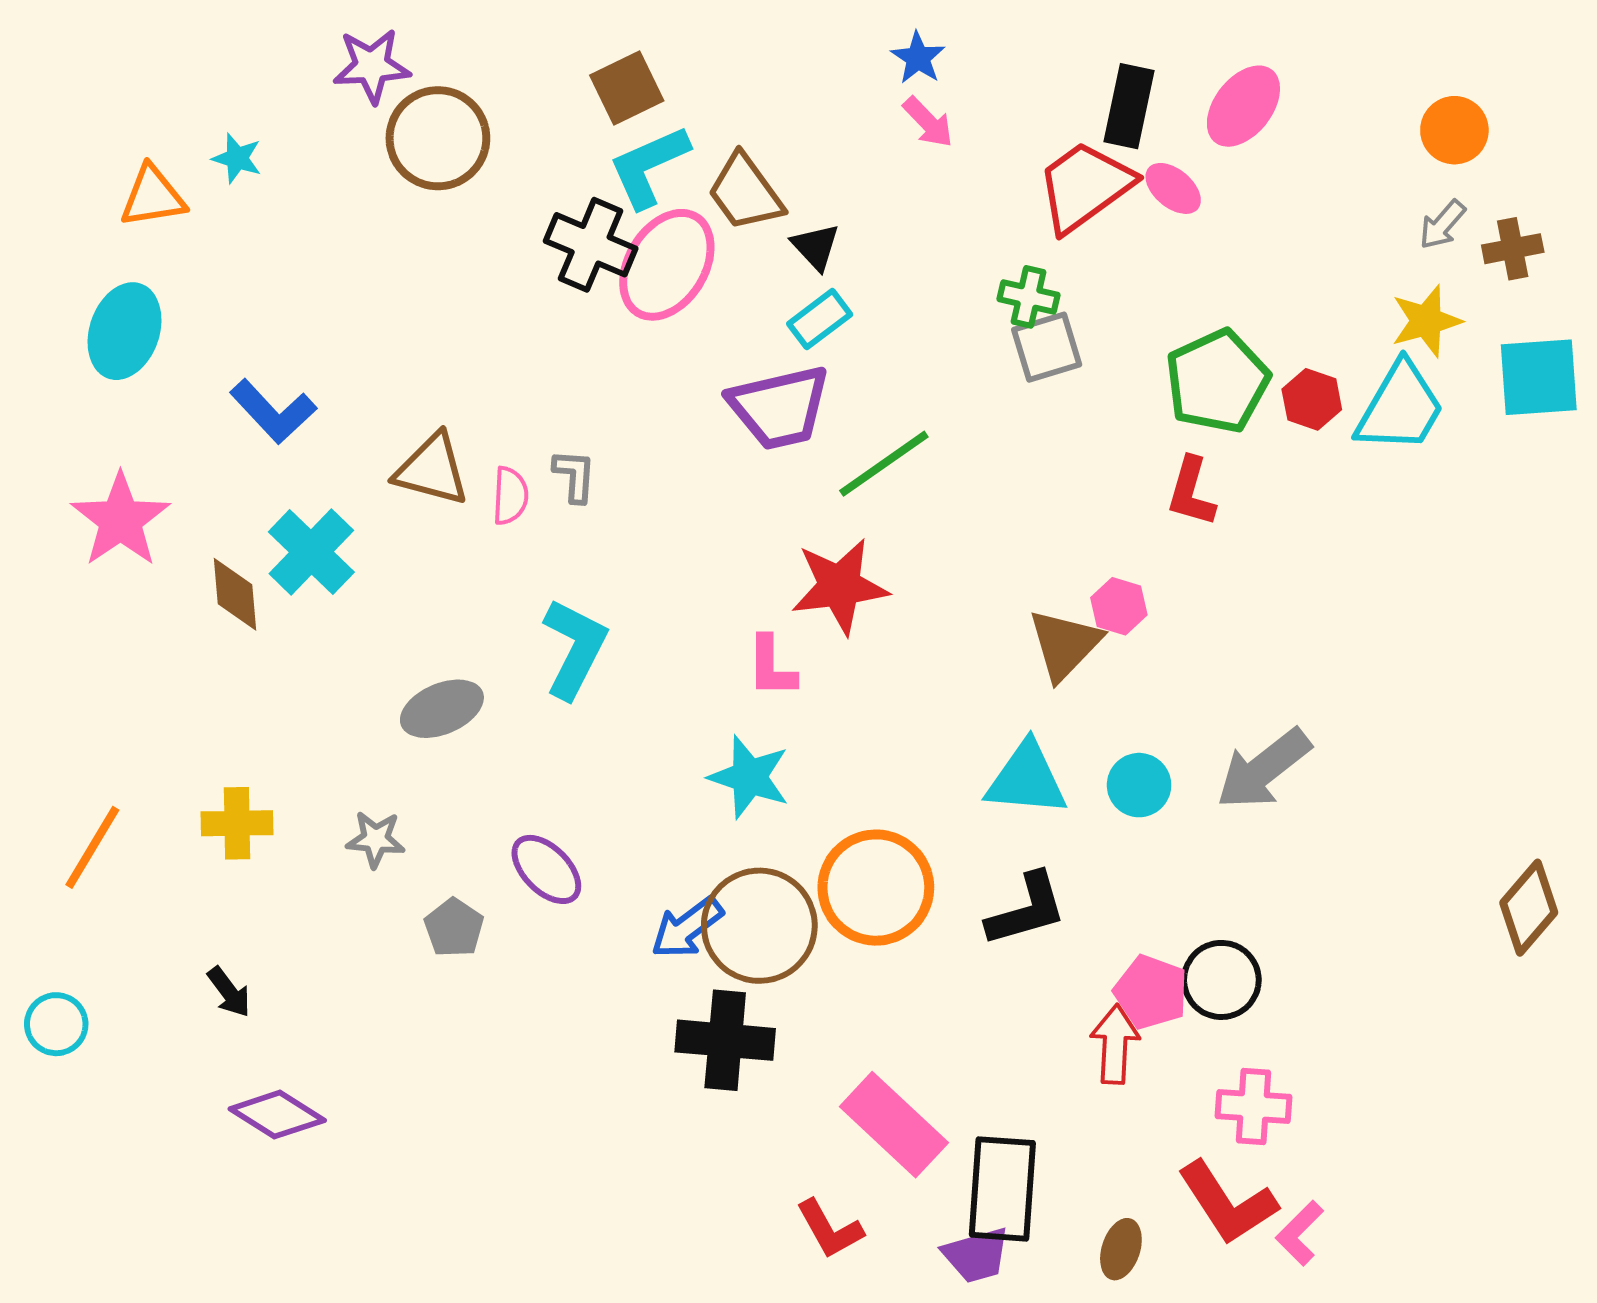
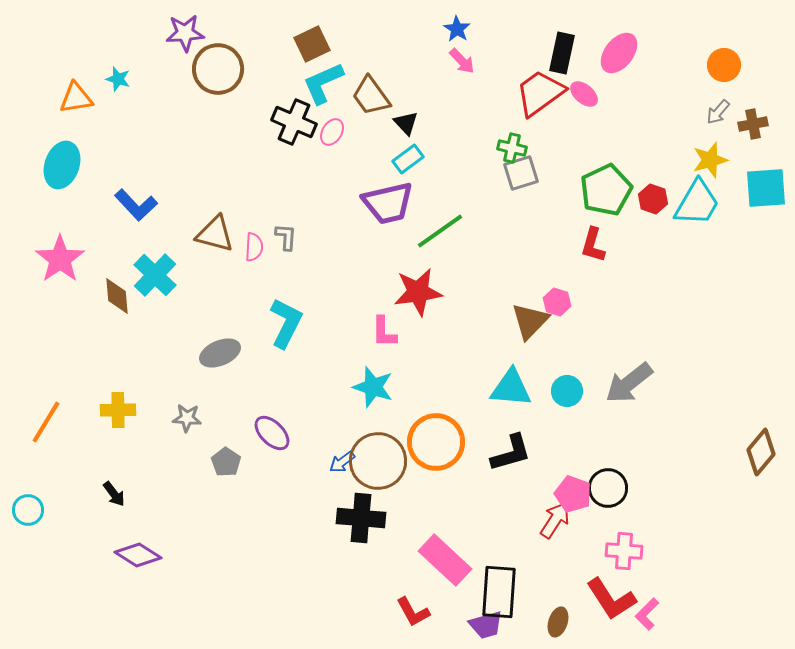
pink ellipse: (667, 265) -> (332, 132), size x0.5
blue arrow: (687, 928) -> (342, 462), size x0.7
red arrow: (1115, 1044) -> (555, 520), turned 30

